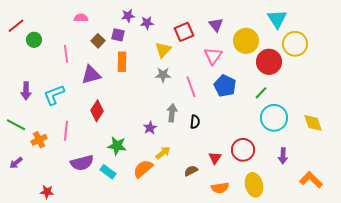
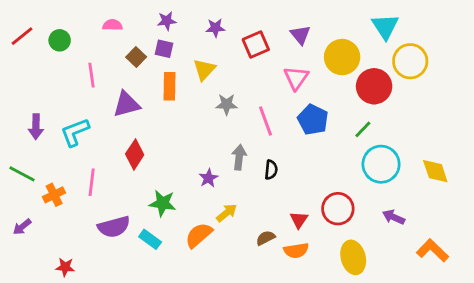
purple star: (128, 16) -> (167, 21), moved
purple star: (147, 23) -> (215, 28), moved
green circle: (34, 40) -> (60, 40), moved
yellow triangle: (163, 50) -> (204, 70), moved
purple arrow: (283, 156) -> (394, 217), turned 112
orange semicircle: (220, 188) -> (296, 250), moved

